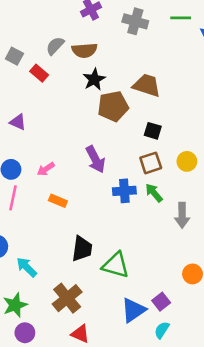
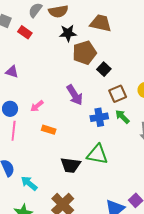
black star: (94, 79) -> (68, 33), turned 30
brown trapezoid: (147, 85) -> (101, 23), moved
black square: (153, 131) -> (104, 69), moved, turned 32
black trapezoid: (82, 249) -> (71, 165), turned 95
green triangle: (116, 265) -> (97, 154), moved

